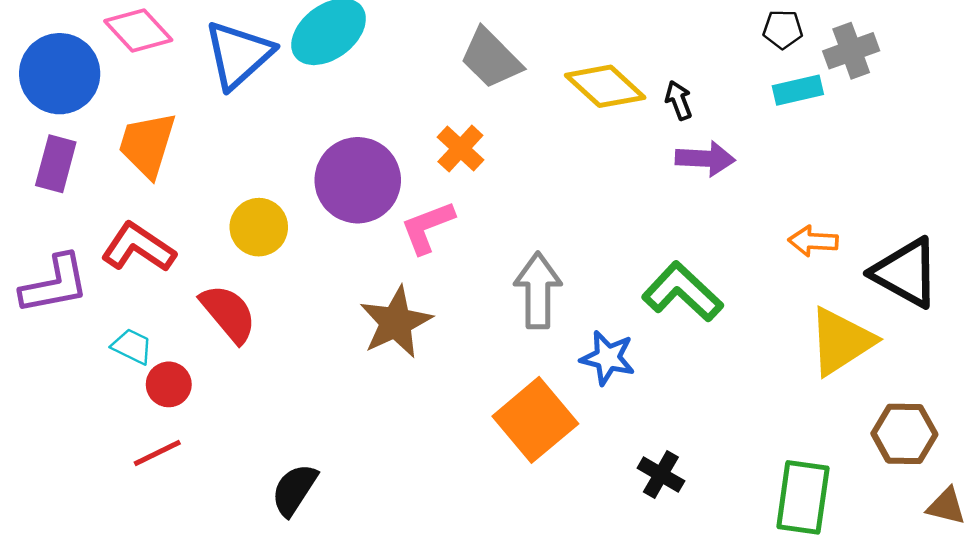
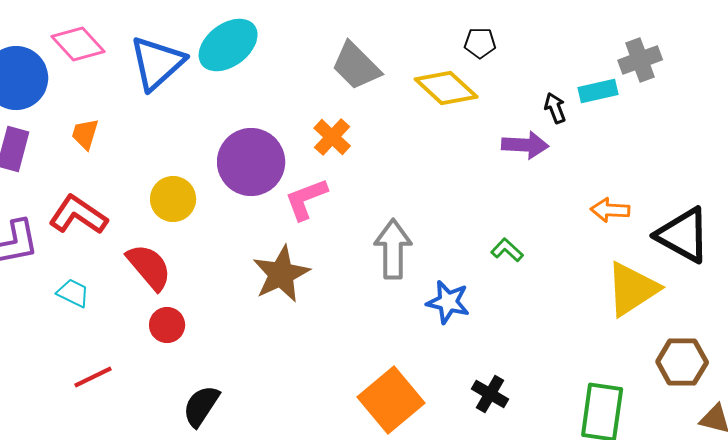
black pentagon: (783, 29) -> (480, 43), moved
black arrow: (679, 100) -> (555, 108), moved
orange trapezoid: (147, 145) -> (85, 134), size x0.6
green L-shape: (682, 292) -> (507, 250), size x0.5
red circle: (169, 384) -> (167, 325), moved
orange square: (535, 420) -> (391, 400), moved

